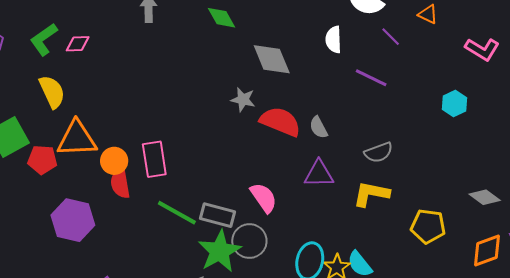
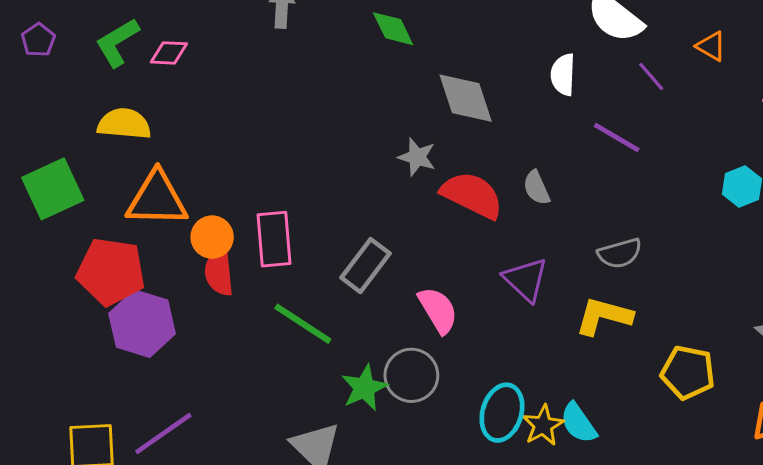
yellow semicircle: (52, 92) -> (124, 124), turned -64
gray semicircle: (318, 127) -> (537, 188), moved
red pentagon: (42, 160) -> (111, 272), moved, size x1.5
purple triangle: (319, 174) -> (526, 280), turned 40
gray rectangle: (218, 215) -> (365, 266), moved, turned -72
green star: (220, 251) -> (364, 388), size x0.7

